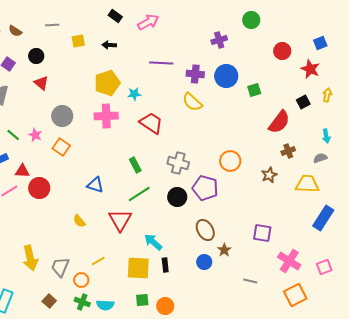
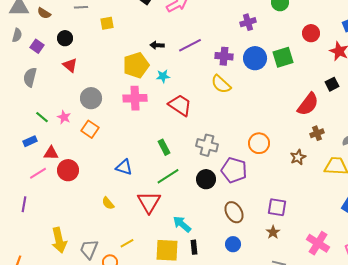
black arrow: (109, 45) -> (157, 45), moved
purple line: (161, 63) -> (190, 45), turned -30
green square: (254, 90) -> (283, 57), moved, size x1.5
purple square: (262, 233) -> (277, 207), moved
brown star: (224, 250) -> (273, 232), moved

